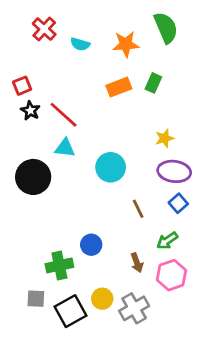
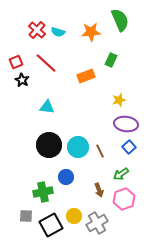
red cross: (44, 29) -> (37, 30), moved
orange rectangle: (119, 87) -> (86, 76), moved
red line: (64, 115) -> (46, 63), moved
cyan circle: (111, 167) -> (78, 147), moved
black circle: (33, 177) -> (49, 145), moved

